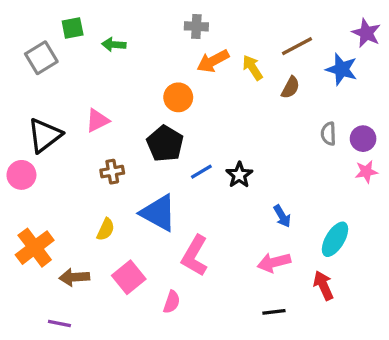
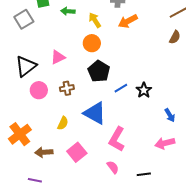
yellow arrow: (252, 68) -> (95, 20), moved
orange circle: (178, 97) -> (92, 43), moved
pink circle: (21, 175) -> (39, 90), moved
pink semicircle: (172, 302) -> (113, 167), moved, turned -56
black line: (274, 312) -> (144, 174), moved

